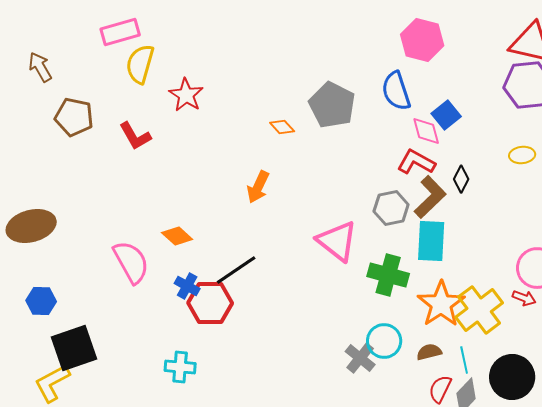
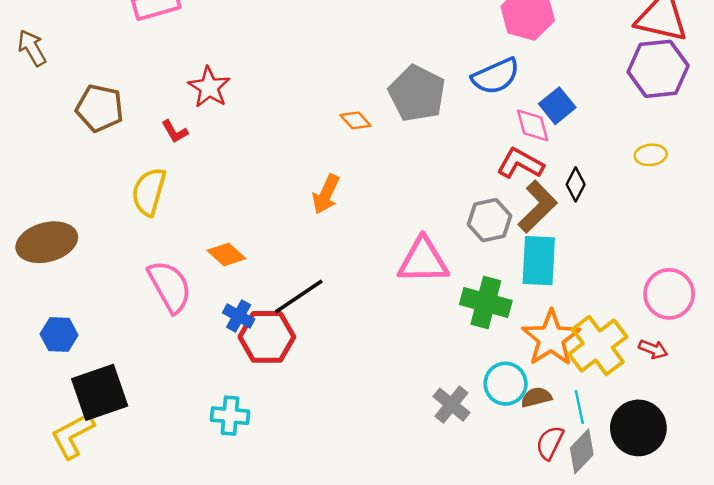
yellow semicircle: (140, 64) -> (149, 192), moved
brown arrow: (40, 67) -> (32, 48), moved
blue semicircle: (396, 91) -> (496, 76), turned -96
red star: (186, 95) -> (209, 87), moved
red L-shape: (135, 136) -> (175, 132), size x0.7
pink triangle: (337, 241) -> (423, 261), turned -39
red arrow: (524, 298) -> (653, 349), moved
cyan circle: (384, 341) -> (506, 384), moved

